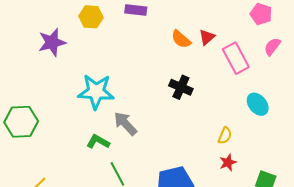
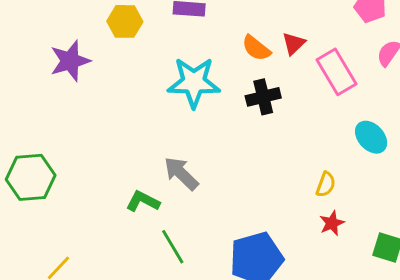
black cross: (181, 87) -> (263, 97), moved, turned -35
cyan star: (96, 92) -> (194, 82), moved

